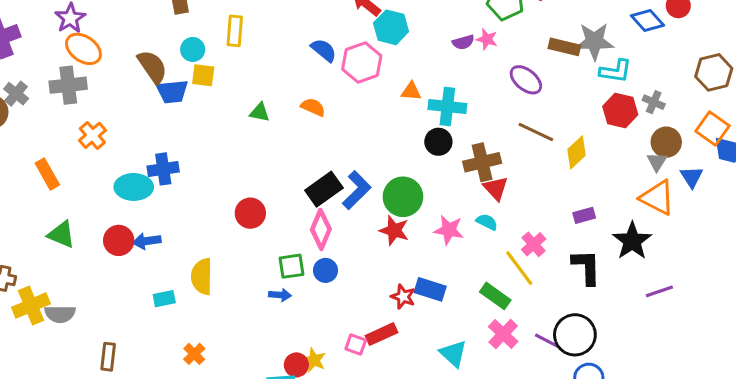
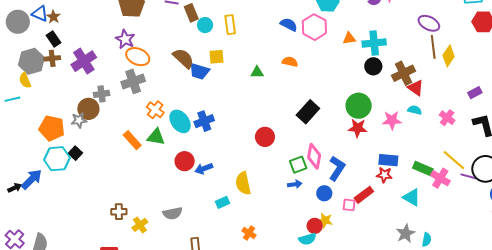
cyan circle: (193, 49) -> (205, 25), moved
purple ellipse: (526, 80) -> (429, 23), moved
blue trapezoid: (172, 92) -> (199, 71), turned 35
gray cross: (16, 94) -> (102, 94), turned -35
brown line: (536, 132) -> (433, 47), turned 70
yellow diamond: (576, 152) -> (449, 56), moved
cyan ellipse: (134, 187) -> (180, 121), moved, turned 65
blue L-shape: (357, 190) -> (337, 168), moved
pink diamond: (321, 229) -> (314, 156), moved
green triangle: (61, 234) -> (156, 137), moved
red circle: (119, 240) -> (185, 161), moved
yellow line: (519, 268) -> (454, 160), moved
blue circle: (326, 270) -> (324, 193), moved
green rectangle: (495, 296) -> (423, 168), moved
red star: (403, 297) -> (384, 175), moved
yellow cross: (31, 305) -> (140, 225), size x0.7
gray semicircle: (60, 314) -> (173, 213), moved

